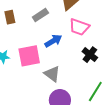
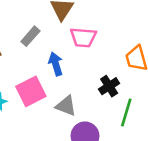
blue arrow: (53, 41) -> (56, 64), turned -60
black cross: (90, 55) -> (109, 86), moved, turned 35

